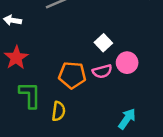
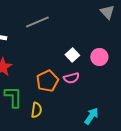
pink circle: (127, 63) -> (99, 57), moved
orange pentagon: (72, 75) -> (47, 81), turned -30

